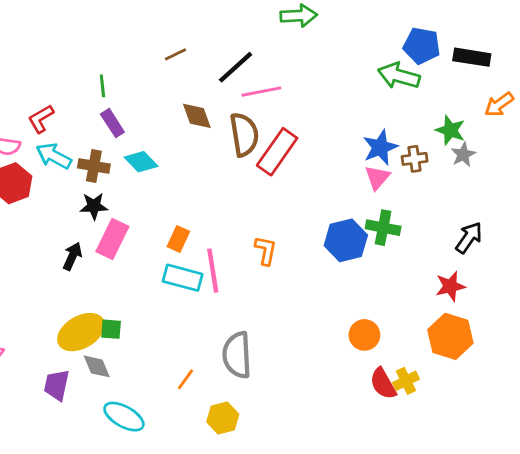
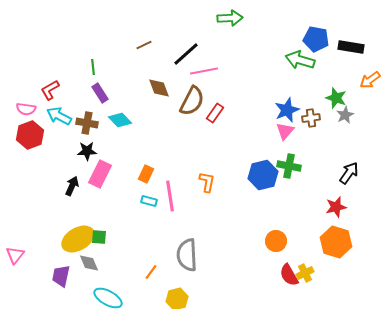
brown semicircle: (244, 135) -> (192, 101), turned 36
red rectangle: (277, 152) -> (215, 113), size x0.6
cyan rectangle: (183, 278) -> (149, 201), size x0.6

